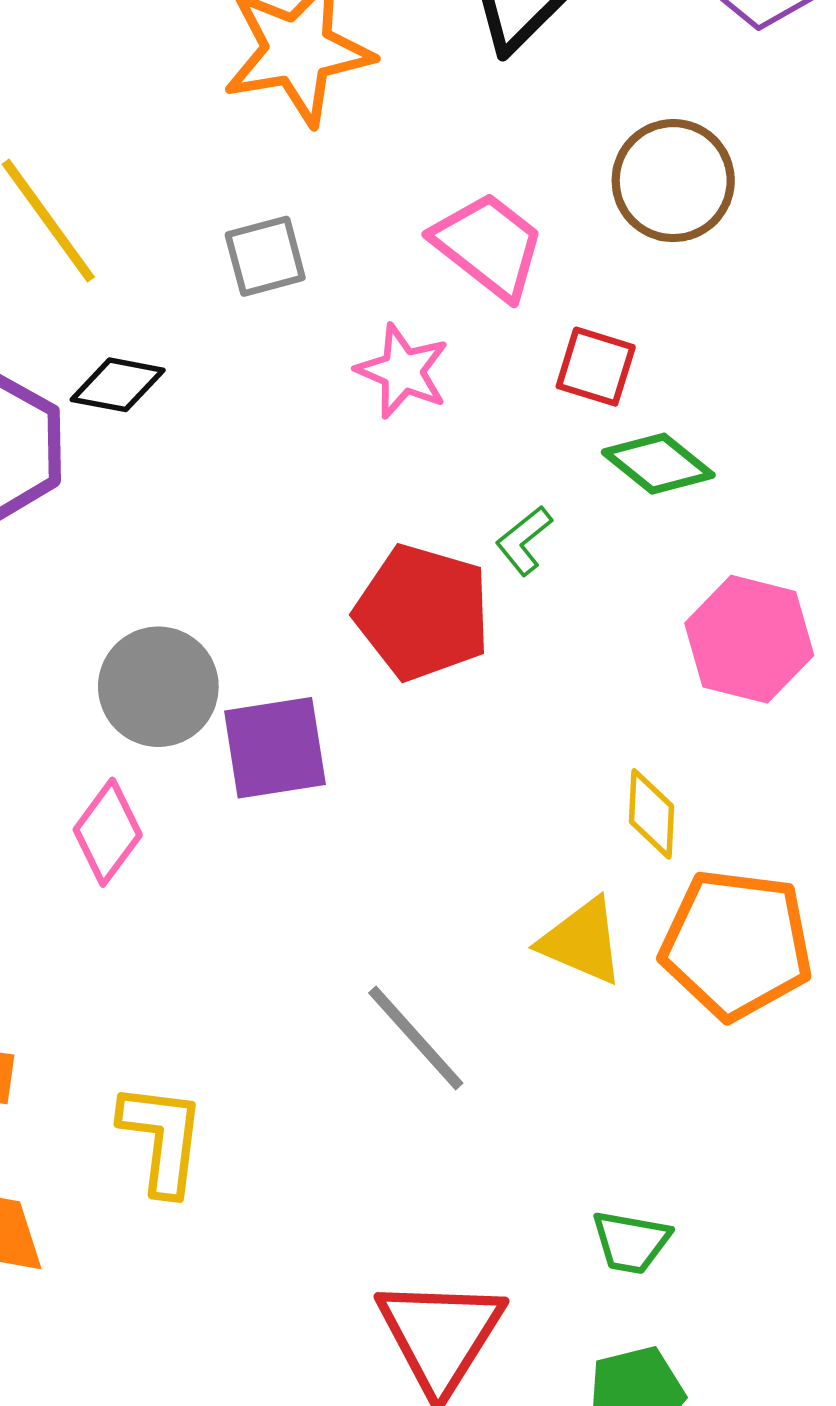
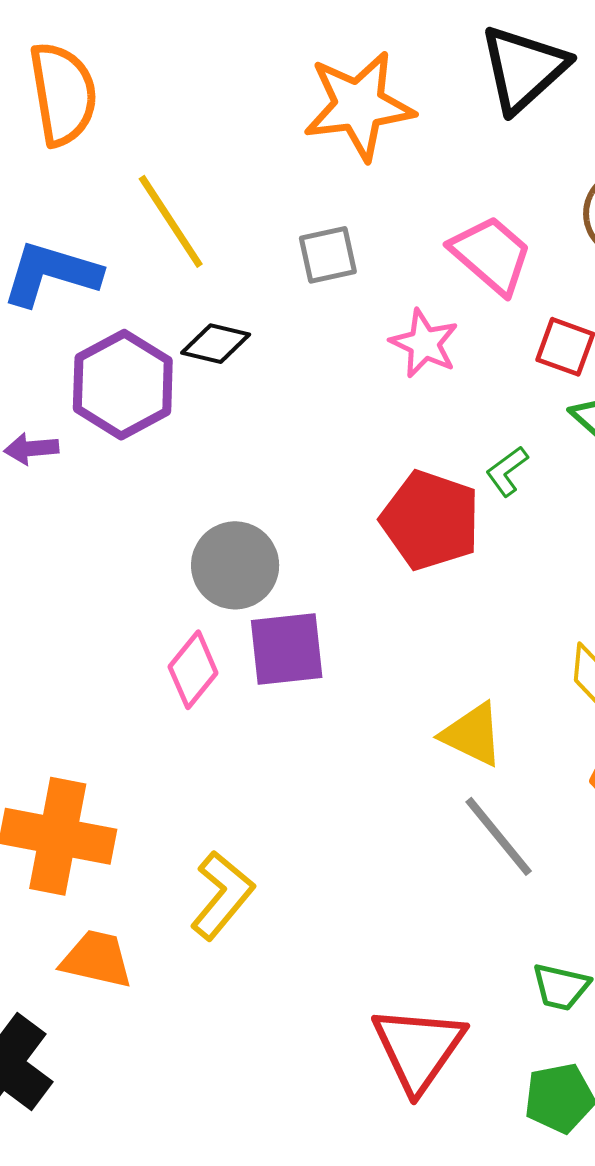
purple square: (275, 748) -> (287, 649), moved
yellow triangle: (582, 941) -> (472, 734), moved
gray line: (416, 1038) -> (499, 836), moved
yellow L-shape: (162, 1139) -> (222, 895), turned 30

